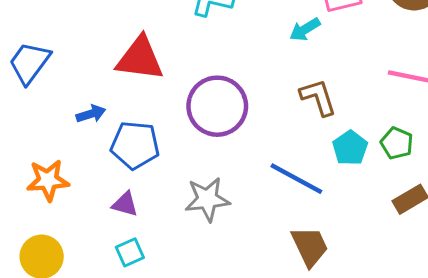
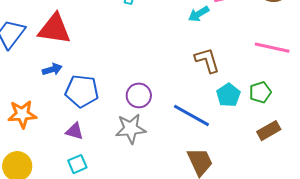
red triangle: (140, 59) -> (54, 29), moved
purple circle: (217, 106) -> (139, 95), moved, size x0.6
green pentagon: (397, 143) -> (260, 92), turned 30

